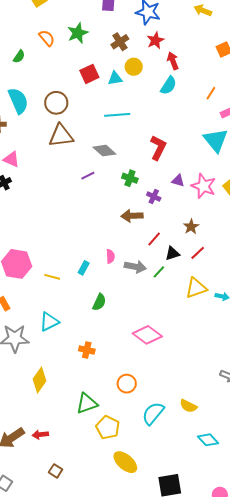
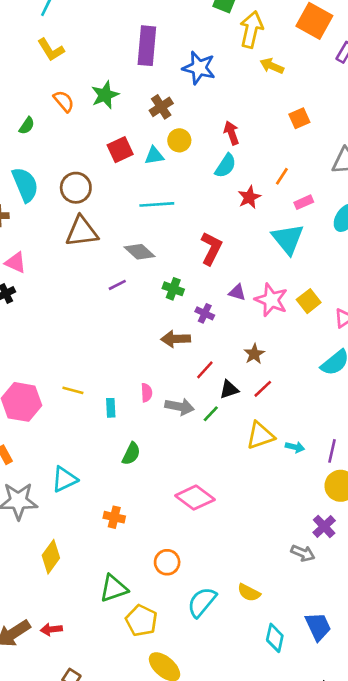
red star: (155, 40) -> (249, 197), moved
cyan rectangle: (84, 268) -> (111, 408), turned -32
yellow line: (52, 277) -> (73, 390), moved
cyan diamond: (208, 440) -> (275, 638), turned 55

